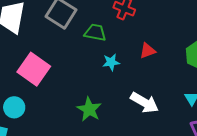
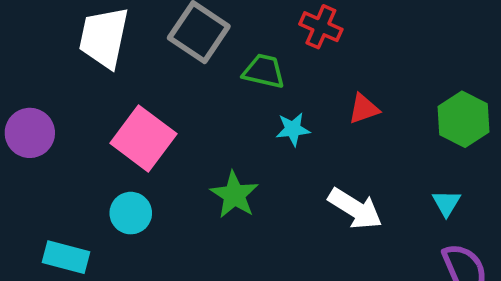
cyan circle: (14, 107) -> (131, 213), moved
green star: (89, 109) -> (234, 195), moved

